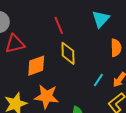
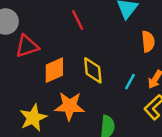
yellow diamond: (68, 53) -> (93, 70), moved

